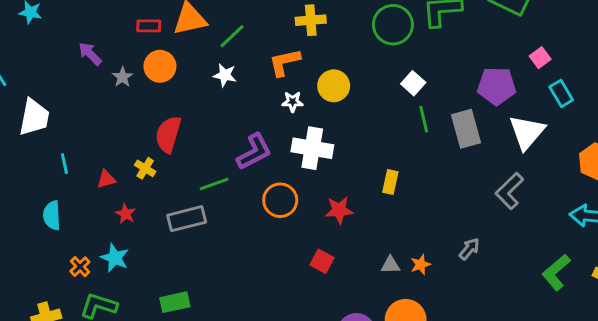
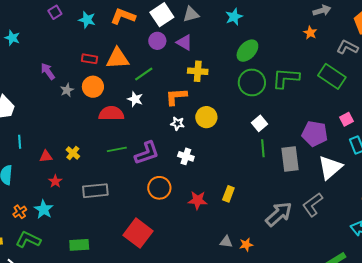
red semicircle: (168, 134) -> (111, 113), moved, turned 65
white cross: (312, 148) -> (186, 156), size x0.6
yellow rectangle: (390, 182) -> (228, 194), moved
green line: (214, 184) -> (117, 149), moved
gray arrow: (469, 249) -> (279, 214), moved, size x1.8
red square: (322, 261) -> (138, 233), moved, size x1.8

